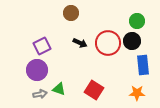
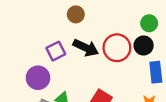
black arrow: (80, 43) -> (86, 48), size x1.6
purple square: (42, 46) -> (56, 51), moved

